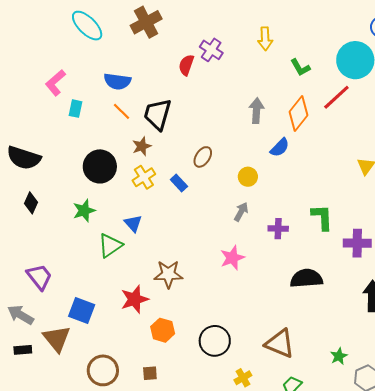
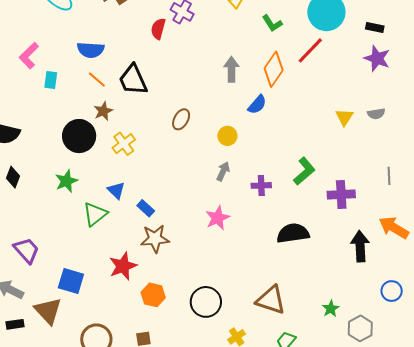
black trapezoid: (158, 114) -> (133, 80), turned -36
brown star: (142, 146) -> (103, 111), moved
blue rectangle: (179, 183) -> (146, 208), moved
green L-shape: (322, 217) -> (304, 171), turned 56

